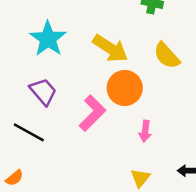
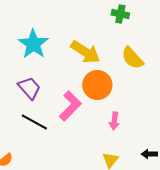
black line: (29, 132) -> (34, 122), moved

